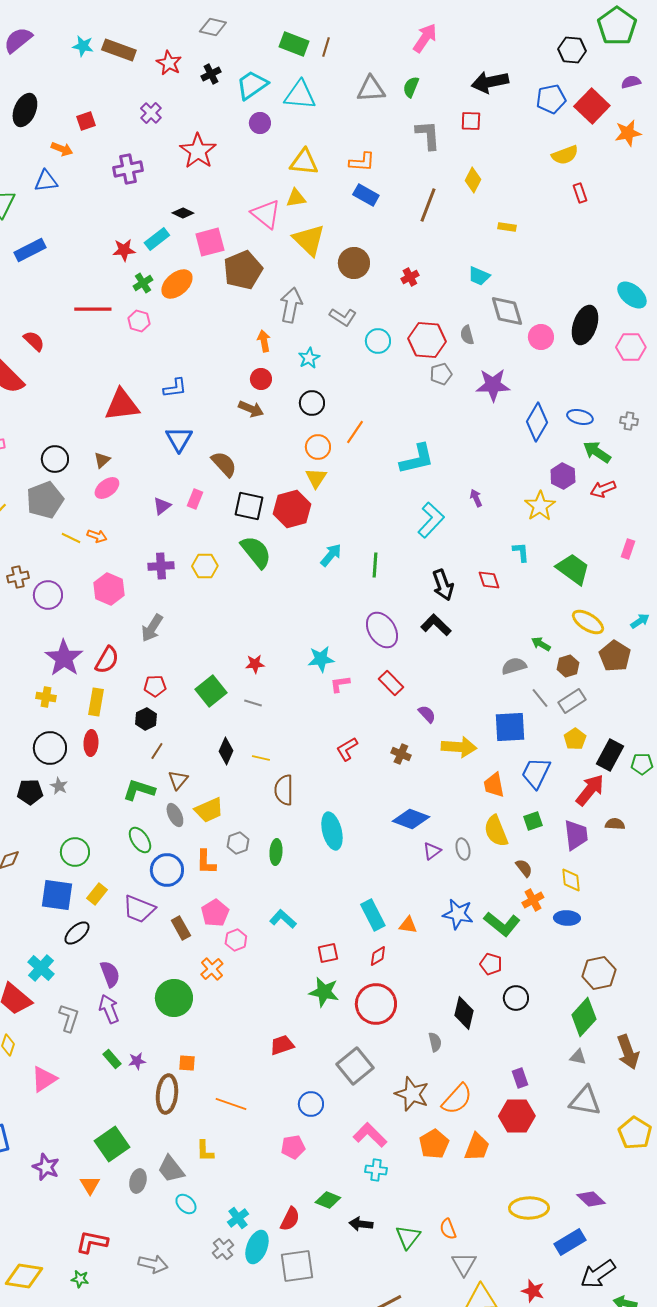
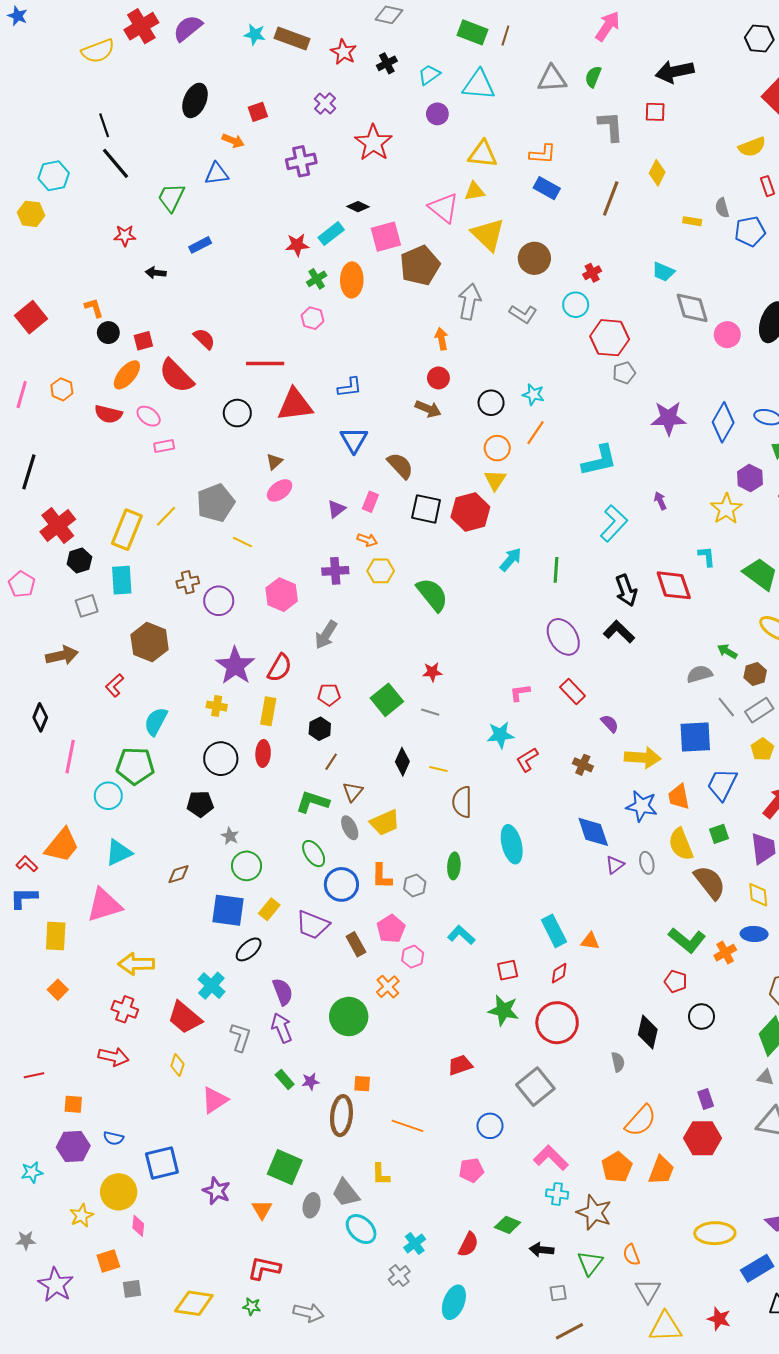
cyan trapezoid: (252, 85) -> (429, 75), size x0.7
blue pentagon: (551, 99) -> (750, 231), moved
blue rectangle: (30, 250) -> (200, 245), size x0.7
orange ellipse: (177, 284) -> (352, 280), turned -48
red line: (93, 309) -> (265, 364), moved
gray semicircle: (467, 335) -> (722, 208), moved
cyan circle: (378, 341) -> (576, 305), moved
cyan star: (309, 358) -> (533, 394), moved, turned -30
purple star: (493, 385) -> (668, 418), moved
black circle: (55, 459) -> (237, 413), moved
orange arrow: (97, 536) -> (367, 540), moved
green semicircle: (256, 552) -> (432, 595), moved
red diamond: (489, 580) -> (674, 585), size x1.6
cyan star: (321, 659) -> (500, 735), moved
gray star: (59, 786) -> (230, 836), moved
blue diamond: (411, 819) -> (593, 832), turned 51
gray hexagon: (238, 843) -> (415, 886), moved
brown semicircle: (524, 868) -> (710, 882), size x1.8
orange cross: (533, 900) -> (725, 953), moved
blue star: (458, 914) -> (642, 806), moved
brown star: (412, 1094) -> (594, 1213), moved
green square: (112, 1144) -> (285, 1167), turned -32
cyan ellipse: (186, 1204) -> (361, 1229), size x1.4
cyan ellipse: (257, 1247) -> (454, 1302), moved
gray arrow: (153, 1264) -> (308, 1313), moved
gray square: (297, 1266) -> (558, 1293), moved, size x0.5

